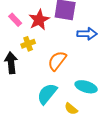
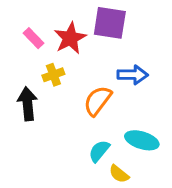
blue arrow: (87, 34) -> (133, 75), moved
cyan semicircle: (47, 94) -> (99, 151), moved, size x0.7

